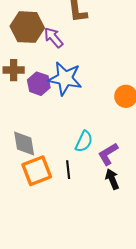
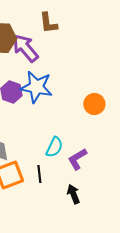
purple arrow: (53, 38) -> (25, 48), size x1.4
black arrow: (112, 179) -> (73, 194), moved

